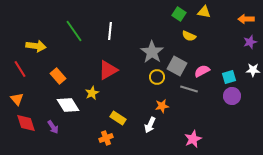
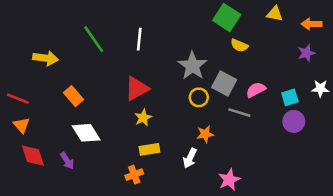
yellow triangle: (204, 12) -> (275, 14), moved
green square: (179, 14) -> (227, 18), size x1.5
purple star: (250, 42) -> (306, 53), moved
red line: (20, 69) -> (18, 99), moved, turned -36
yellow star: (92, 93) -> (143, 118), moved
yellow rectangle: (118, 118) -> (149, 149), turned -42
pink star: (193, 139) -> (229, 180), moved

